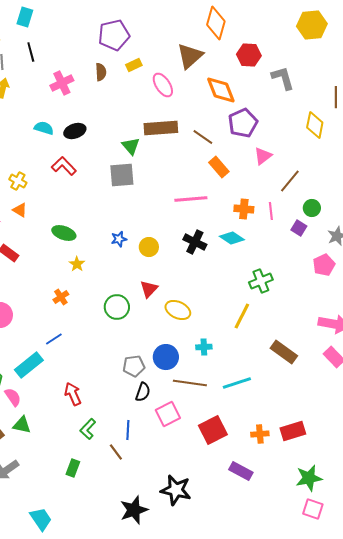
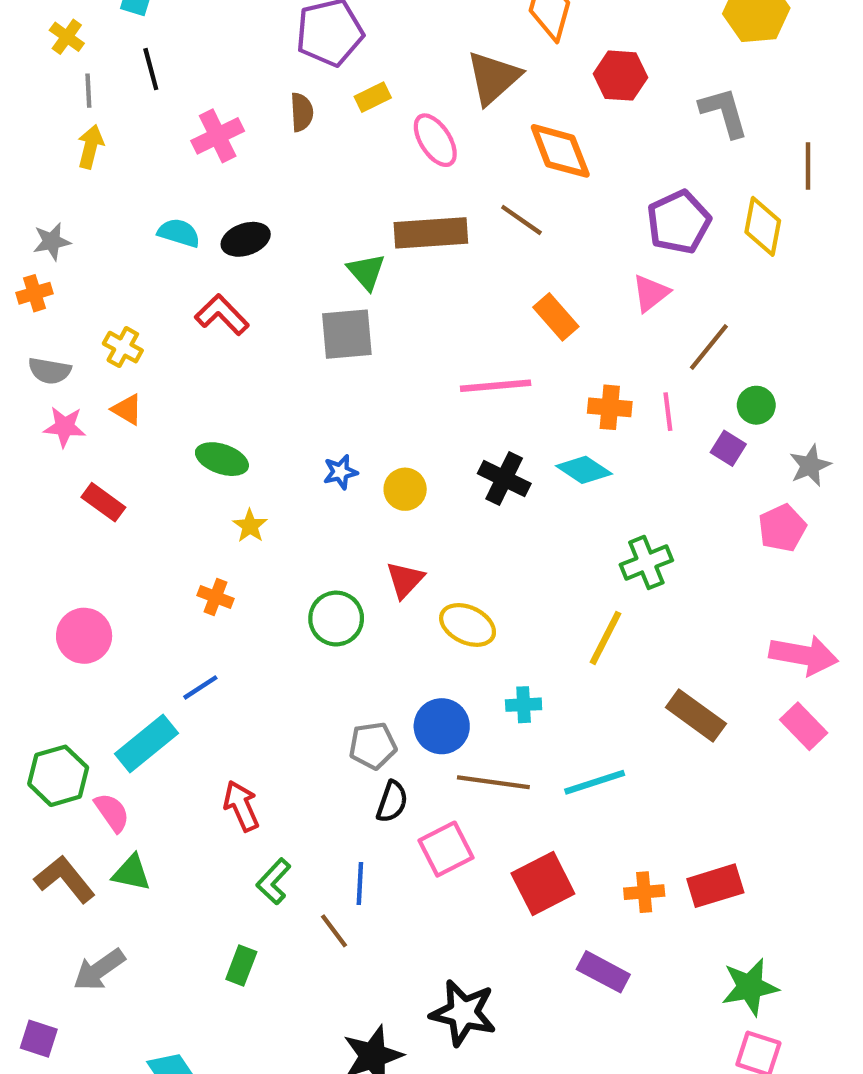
gray L-shape: (283, 78) -> (724, 112), moved
purple pentagon: (243, 123) -> (679, 222), moved
brown line: (203, 137) -> (521, 220), moved
orange cross: (61, 297) -> (215, 597), turned -35

